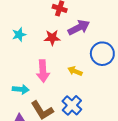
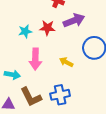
cyan star: (19, 35) -> (25, 31), moved
blue cross: (72, 105) -> (60, 95), turned 30

